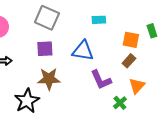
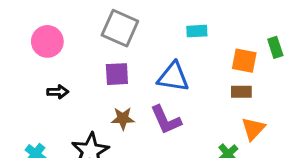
brown rectangle: (129, 61) -> (241, 92), turned 48
brown star: (49, 79) -> (123, 118), size x0.7
purple L-shape: (101, 80) -> (166, 120), moved

